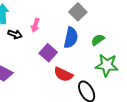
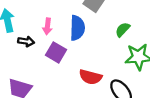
blue semicircle: (71, 38) -> (77, 28), moved
purple square: (48, 53) -> (56, 52), moved

